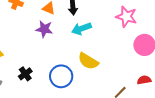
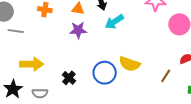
yellow semicircle: (88, 61) -> (130, 64), moved

